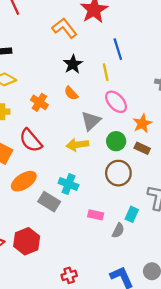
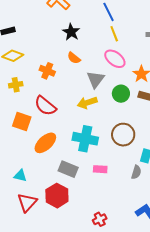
yellow line: (106, 72) -> (114, 34), moved
brown circle: (118, 173) -> (123, 135), moved
cyan cross: (68, 184) -> (85, 139), size x1.4
gray rectangle: (49, 202) -> (68, 169), moved
pink rectangle: (96, 215) -> (100, 169), moved

